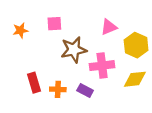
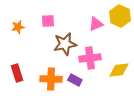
yellow hexagon: (136, 45) -> (120, 16), moved
red rectangle: (34, 83) -> (17, 73), moved
orange cross: (58, 89) -> (51, 79), size x1.5

